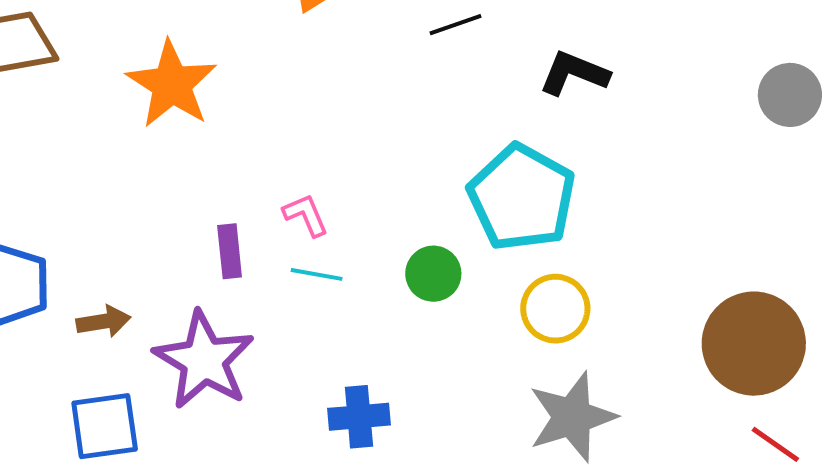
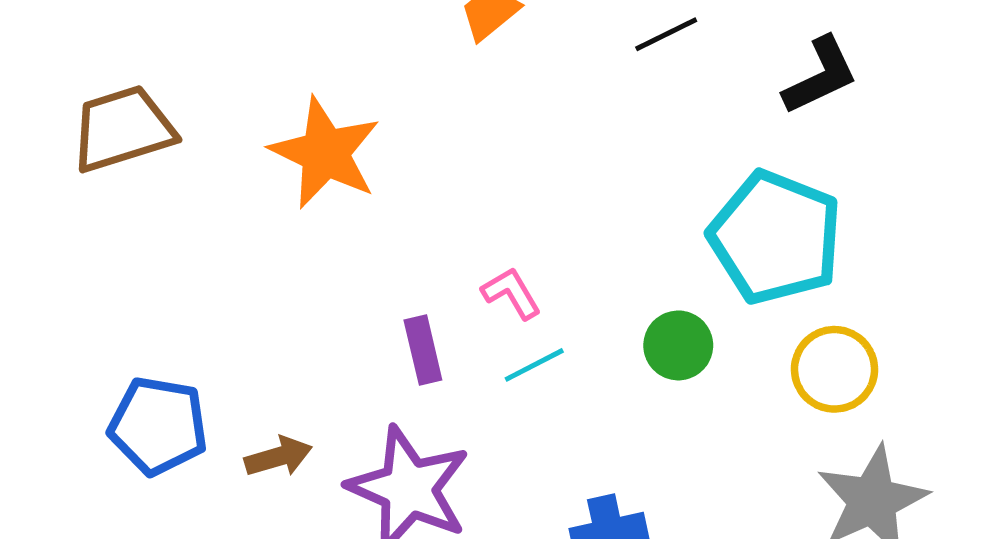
black L-shape: (574, 73) -> (820, 76), turned 140
cyan line: (317, 274) -> (534, 365), turned -30

